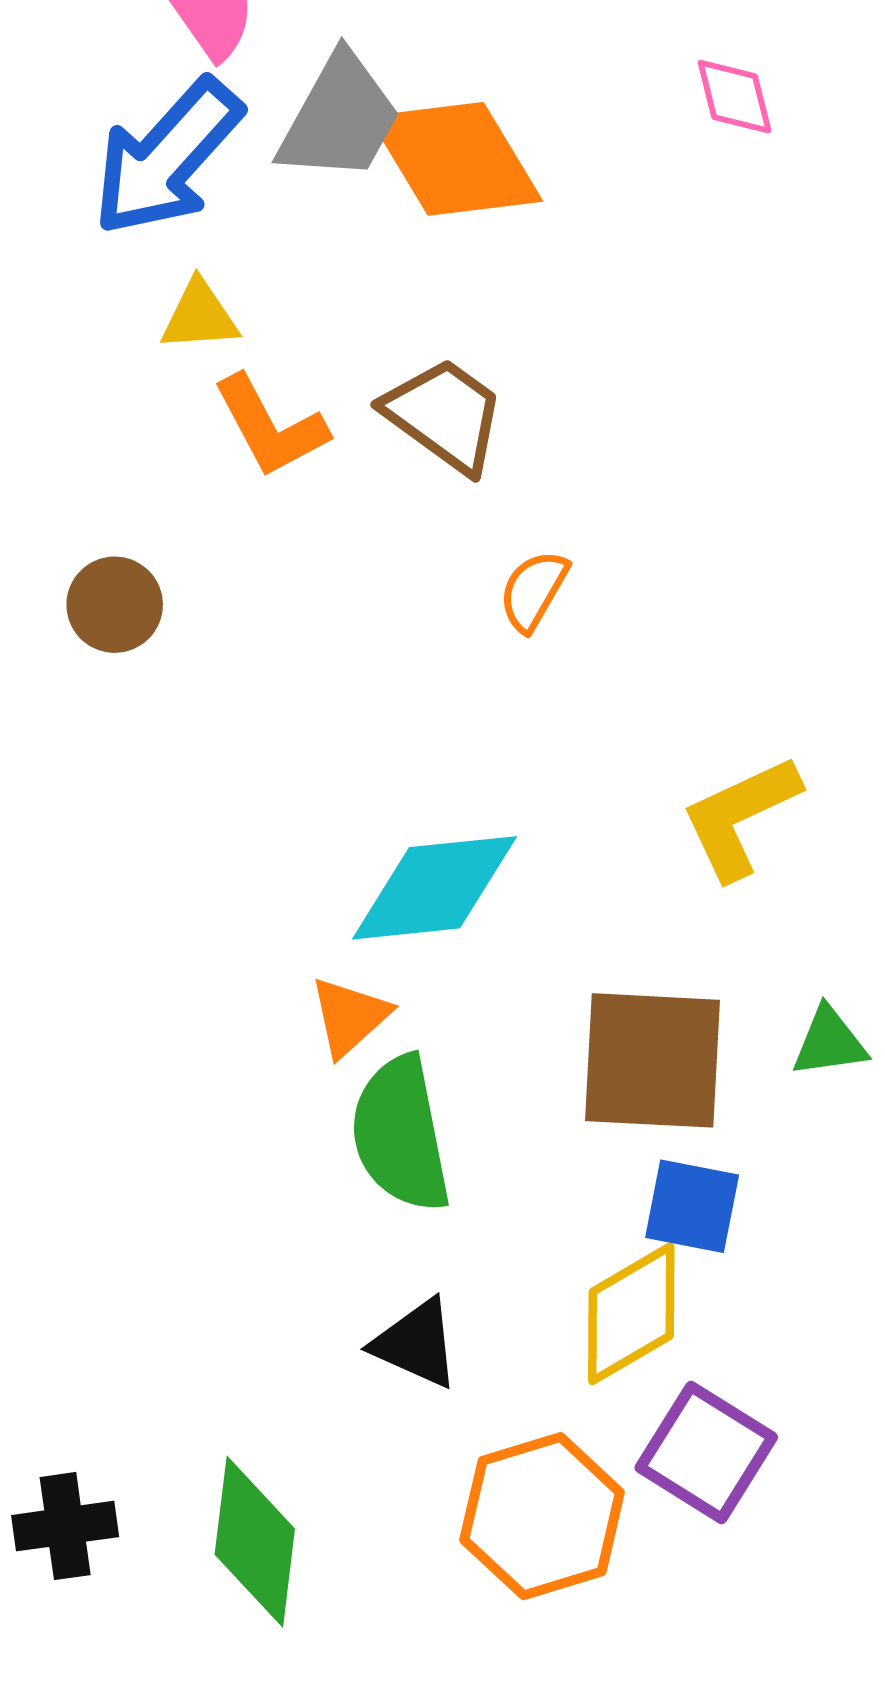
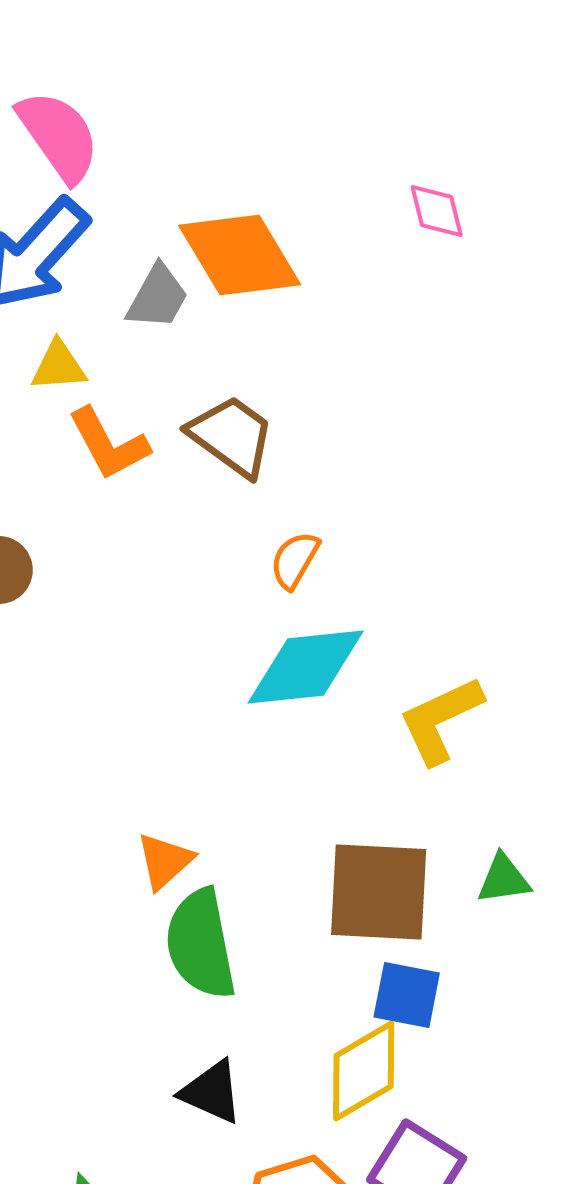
gray trapezoid: (340, 118) -> (158, 297), moved, size x0.7
cyan diamond: (435, 888) -> (306, 667), moved

